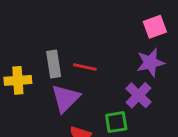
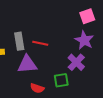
purple star: (150, 63) -> (84, 40), turned -30
purple triangle: (66, 98) -> (27, 64), turned 40

